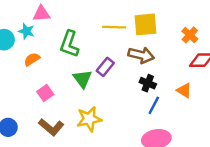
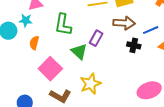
orange semicircle: (32, 59) -> (34, 43), turned -32
pink square: (45, 93) -> (50, 69), size x1.6
blue line: (154, 105) -> (151, 30), moved, turned 49

